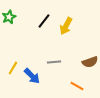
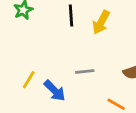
black line: (44, 21) -> (71, 15), turned -42

